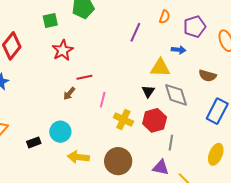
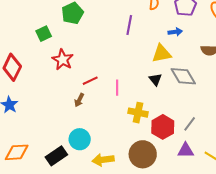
pink line: (103, 100) -> (117, 88), moved
red hexagon: (155, 120) -> (163, 127), moved
black rectangle: (34, 142) -> (56, 156), size x1.5
gray line: (171, 143) -> (190, 124), turned 42

